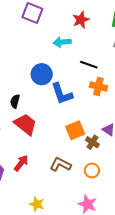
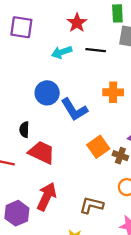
black line: (89, 65) -> (96, 50), moved
red arrow: (21, 163) -> (47, 197), size x1.4
brown L-shape: (60, 164) -> (92, 205), moved

